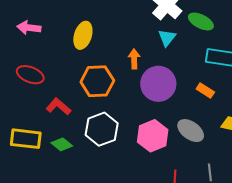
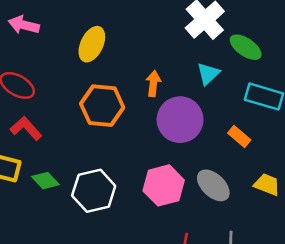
cyan triangle: (167, 38) -> (208, 74), moved
red L-shape: (58, 106) -> (26, 128), moved
white hexagon: (102, 129) -> (94, 191), moved

